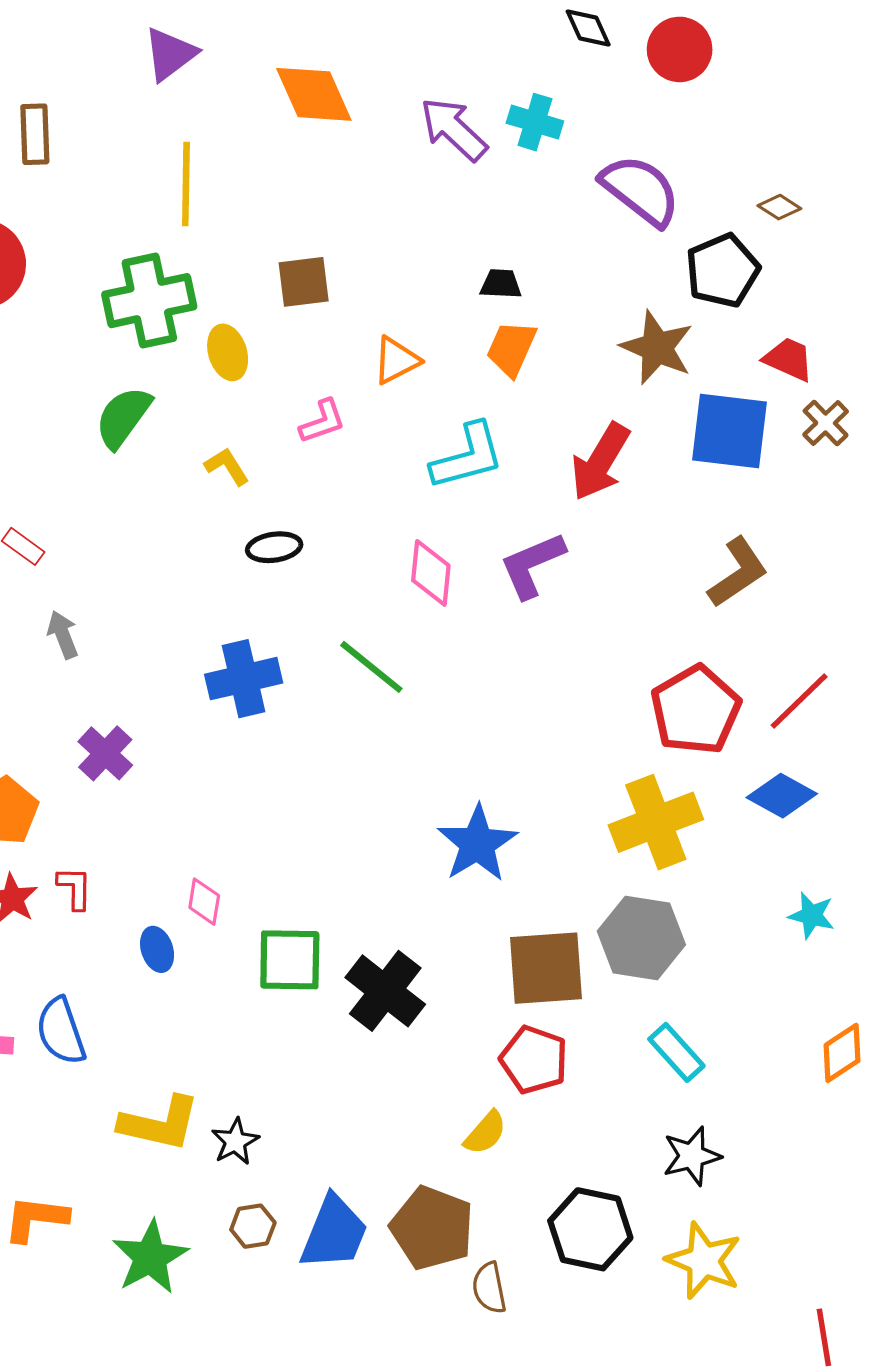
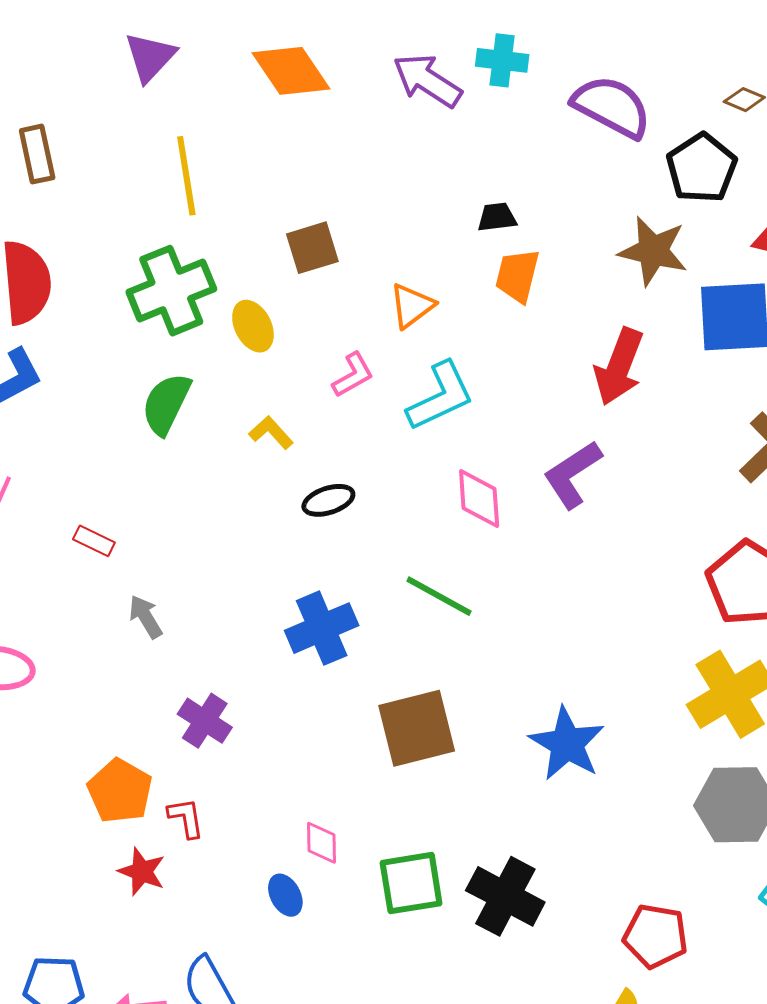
cyan L-shape: (467, 456) -> (440, 396), moved
red L-shape: (75, 888) -> (186, 818), moved
brown square: (546, 968) -> (417, 728), moved

